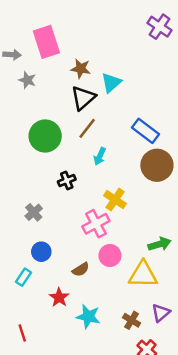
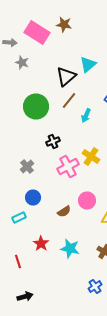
pink rectangle: (46, 42) -> (37, 32), turned -40
brown star: (81, 69) -> (64, 24), moved
cyan arrow: (100, 156) -> (86, 116), moved
pink cross: (96, 224) -> (68, 166), moved
cyan rectangle: (24, 277) -> (19, 218), turned 32
red star: (59, 297) -> (41, 244), moved

